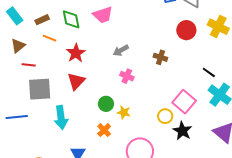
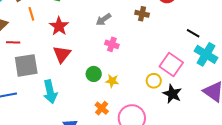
orange line: (50, 38) -> (31, 14), turned 56
brown cross: (160, 57) -> (142, 14), moved
orange cross: (104, 130) -> (102, 108), moved

